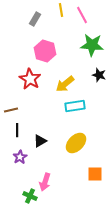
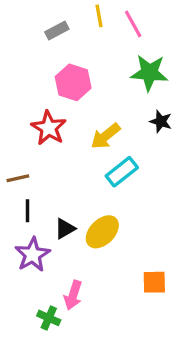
gray rectangle: (35, 19) -> (57, 30), turned 32
cyan rectangle: (75, 106) -> (122, 172), turned -30
yellow ellipse: (76, 143) -> (102, 232), moved
purple star: (20, 157) -> (32, 255), size x1.5

